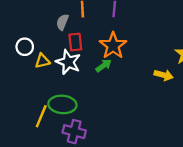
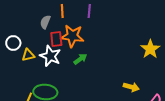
orange star: (113, 46) -> (72, 36), moved, turned -30
yellow arrow: (164, 75) -> (131, 87), moved

